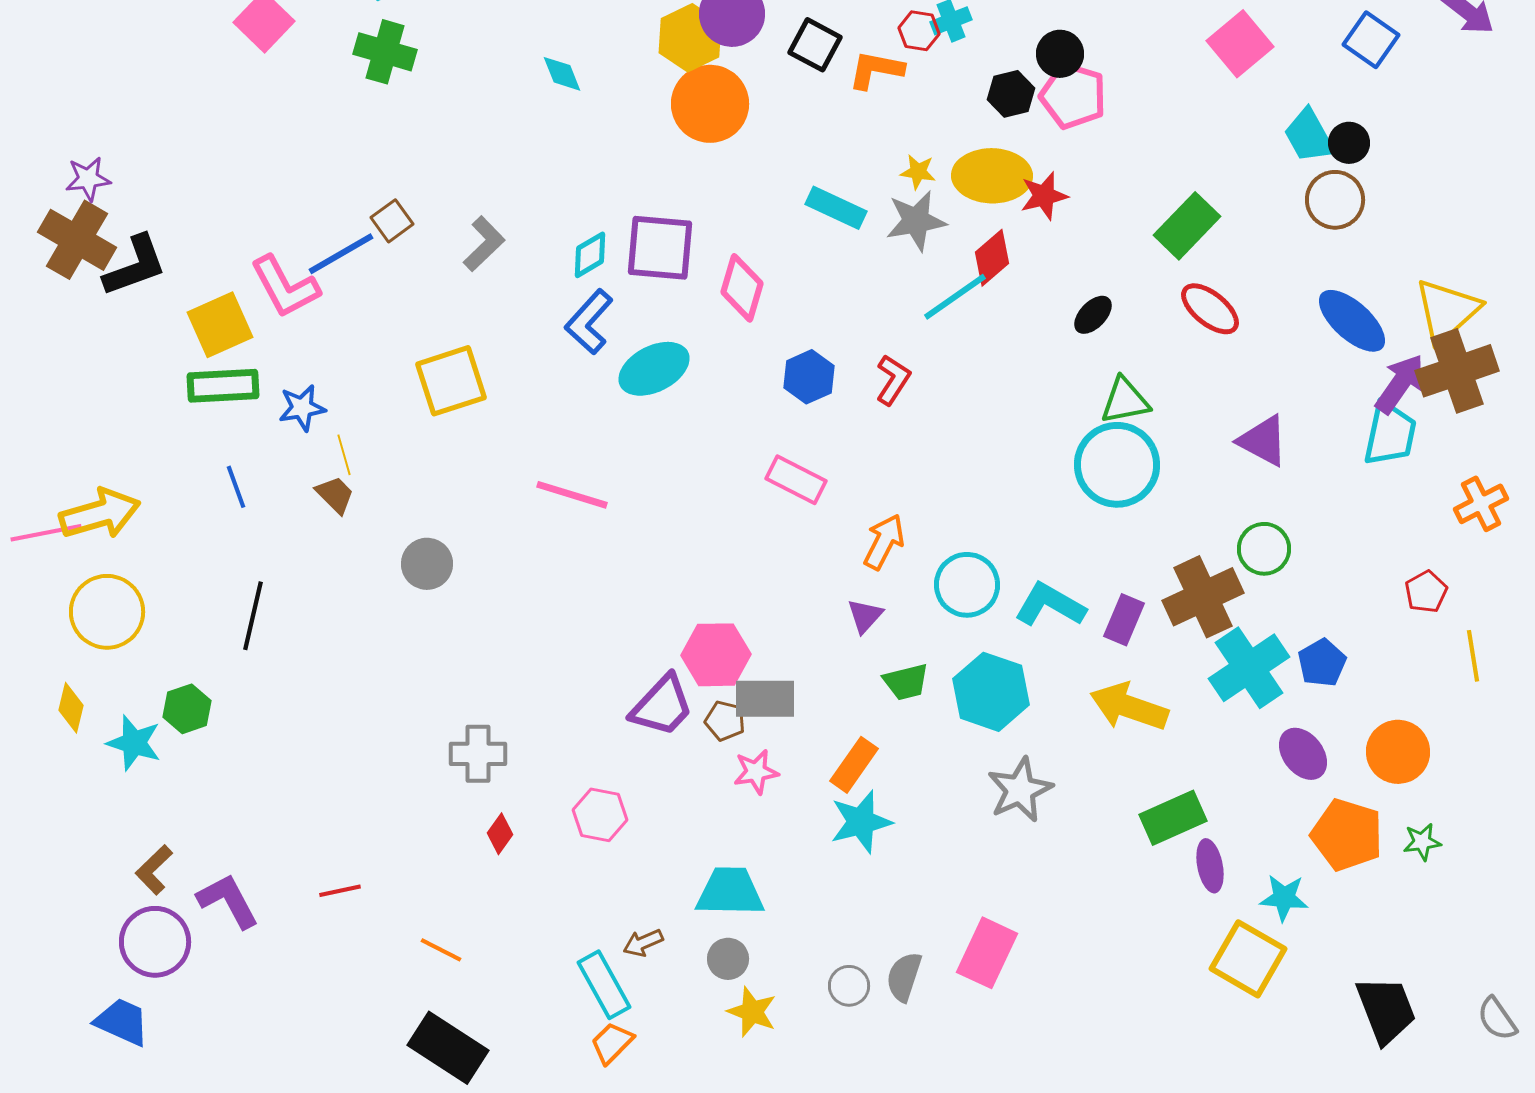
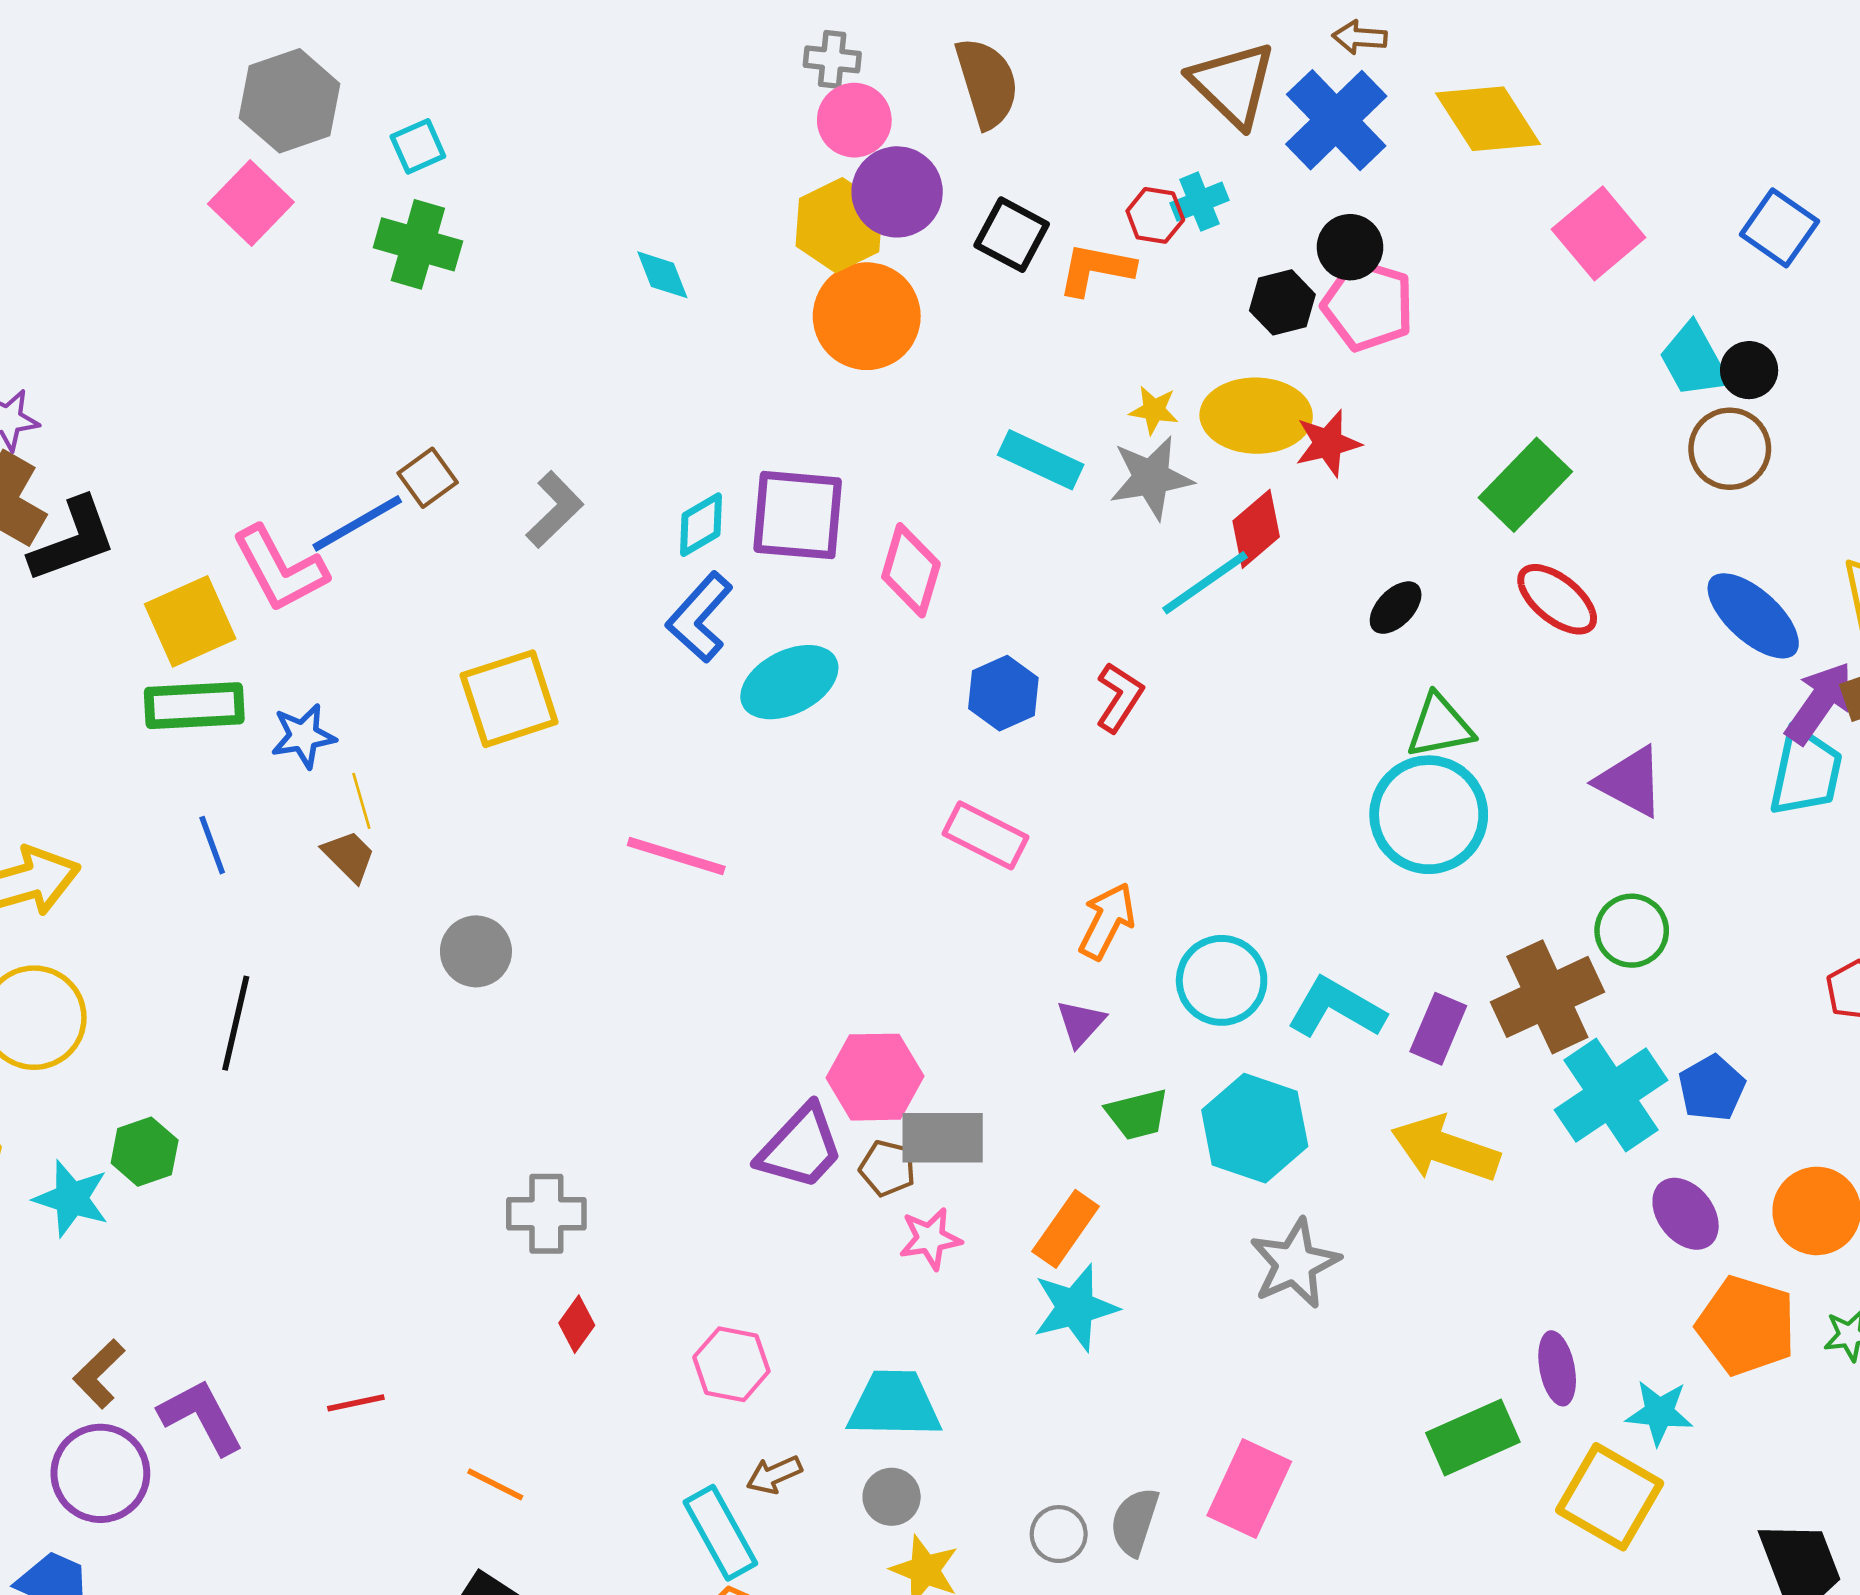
pink hexagon: (600, 815) -> (731, 1364), moved
green rectangle: (1173, 818) -> (1473, 1437), moved

